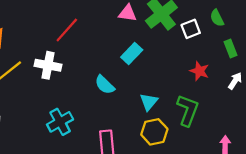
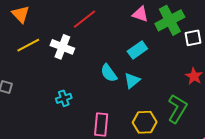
cyan triangle: (149, 102) -> (132, 81), moved
cyan cross: (60, 122) -> (64, 98), size x0.7

